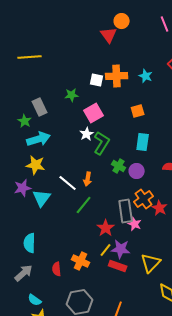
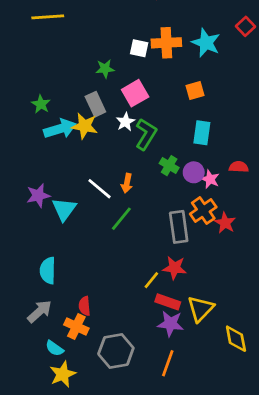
cyan star: (146, 76) -> (206, 43), size x1.5
gray rectangle: (40, 107) -> (95, 104), moved
yellow star: (36, 165) -> (85, 126), moved
pink star: (135, 224) -> (210, 179), moved
red star: (106, 228) -> (175, 268), moved, turned -30
purple star: (121, 249) -> (170, 324), moved
orange cross: (81, 261) -> (76, 326), moved
yellow triangle: (151, 263) -> (200, 309), moved

